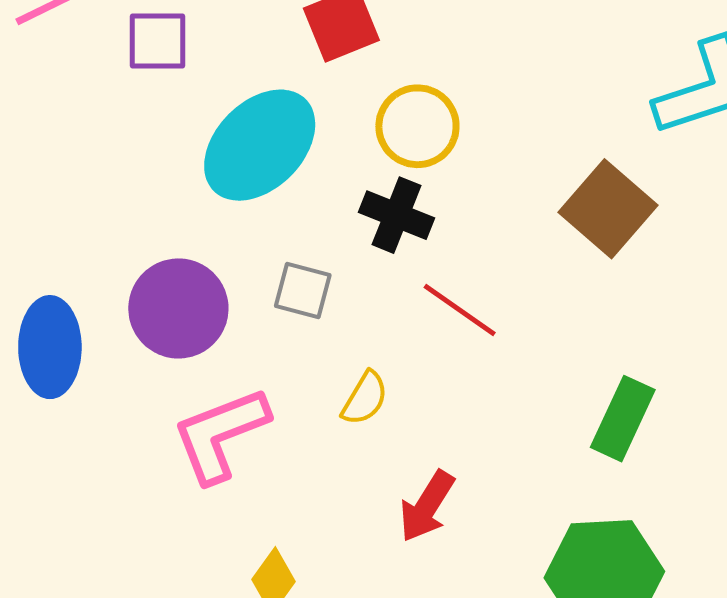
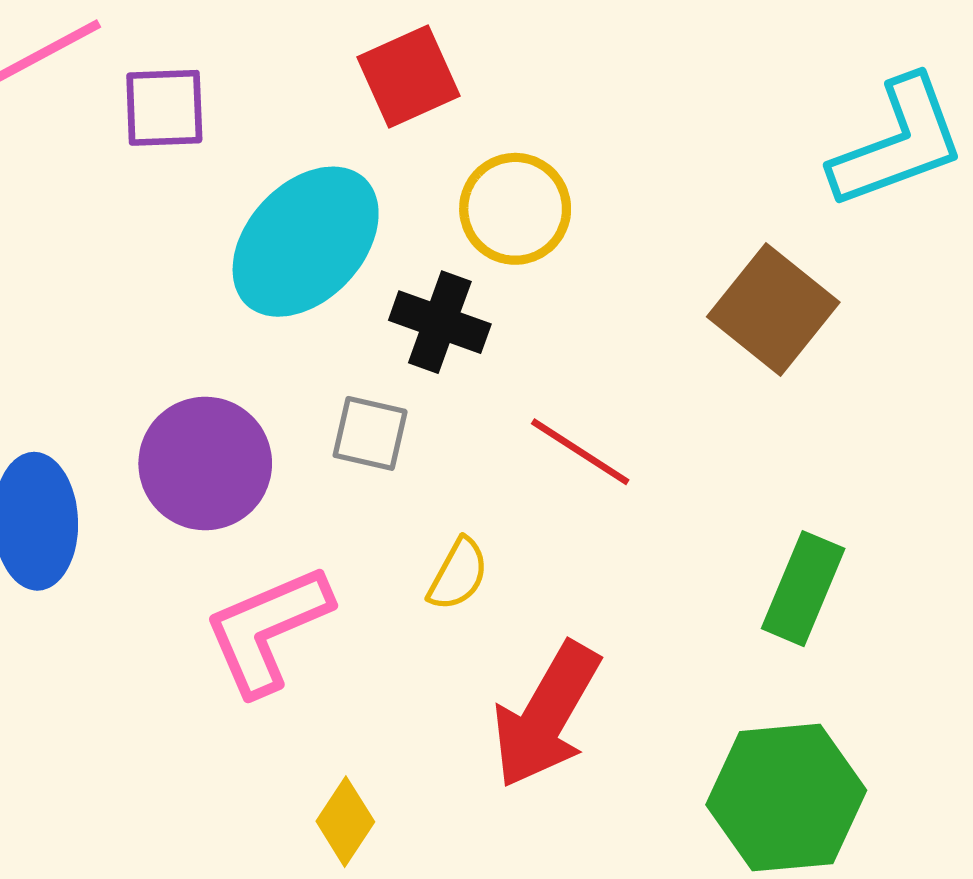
black cross: (396, 215) -> (440, 322), moved
red arrow: (427, 506) -> (546, 715), size x1.5

